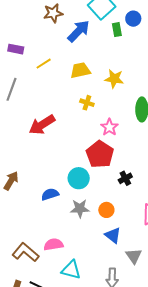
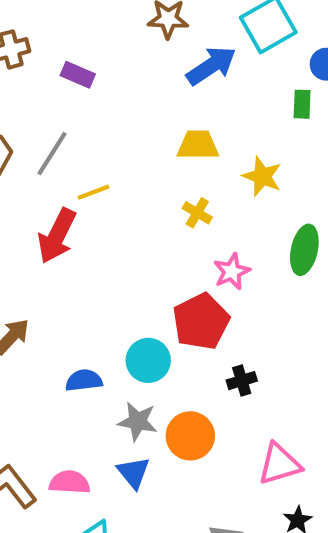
green rectangle: (117, 30) -> (302, 104), moved
yellow line: (44, 64) -> (93, 192), moved
red arrow: (42, 125) -> (57, 236), moved, turned -44
orange circle: (106, 210) -> (190, 436), size x1.5
blue triangle: (113, 235) -> (133, 473), moved

